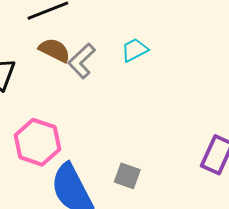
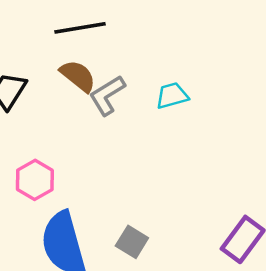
pink hexagon: (37, 142) -> (35, 180), size x0.7

